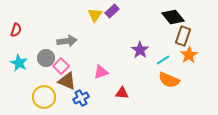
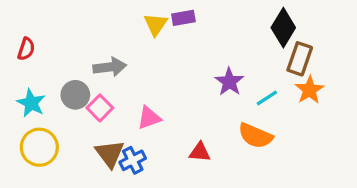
purple rectangle: (112, 11) -> (183, 18), turned 32
black diamond: (173, 17) -> (283, 28), turned 70
pink triangle: (101, 72) -> (149, 118), moved
orange semicircle: (169, 80) -> (255, 136), moved
brown triangle: (67, 81) -> (110, 154), moved, turned 30
yellow circle: (44, 97) -> (39, 147), moved

